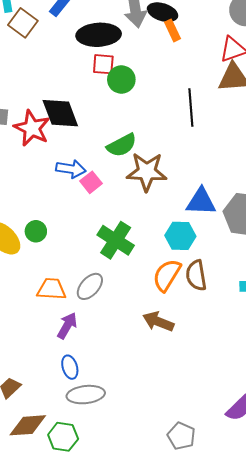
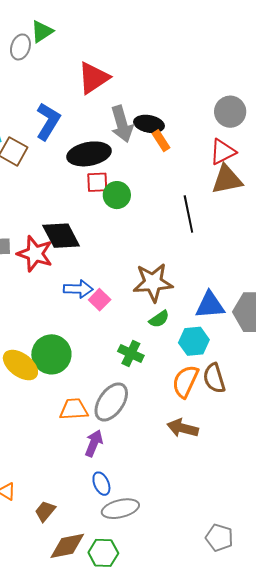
green semicircle: (122, 145) -> (159, 319), moved, size x0.7
green circle: (36, 231) -> (51, 354), size x1.8
green cross: (116, 240) -> (131, 353), size x0.7
gray ellipse: (90, 286) -> (111, 402), size x1.4

